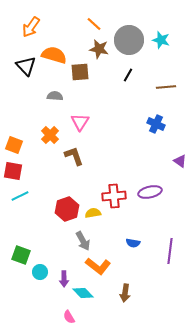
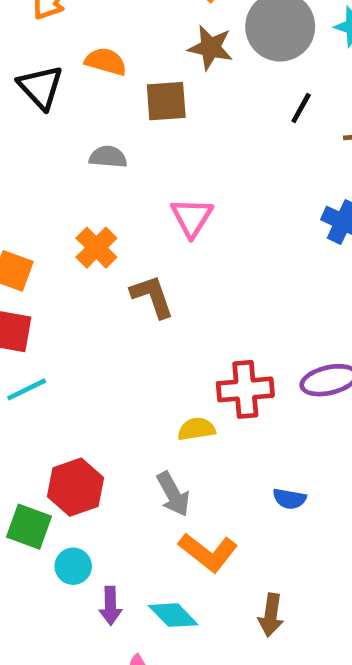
orange semicircle: (54, 55) -> (106, 62), size x0.7
black line: (128, 75) -> (301, 108), moved
pink triangle: (80, 122) -> (192, 217), moved
red hexagon: (67, 209) -> (76, 487), moved
purple arrow: (64, 279) -> (110, 606), moved

